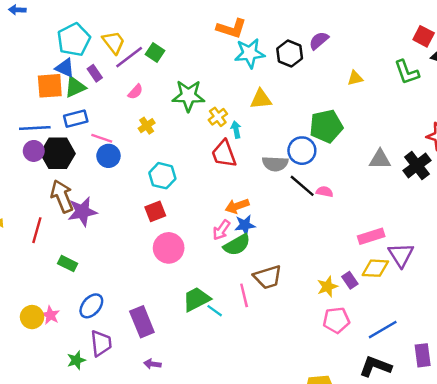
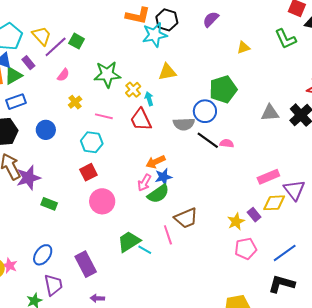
black hexagon: (290, 53) -> (167, 20), moved
pink line: (102, 138) -> (104, 116), moved
green rectangle: (68, 263) -> (49, 204), moved

